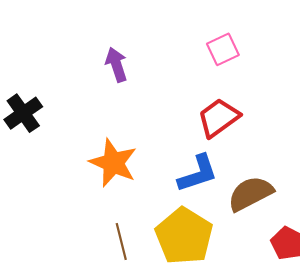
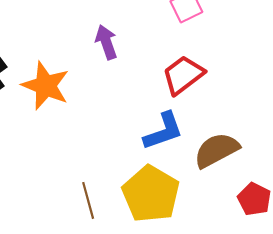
purple arrow: (116, 65) -> (106, 42), moved
orange star: (113, 163) -> (46, 86), moved

